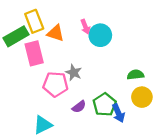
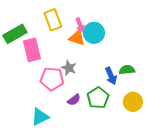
yellow rectangle: (34, 21) -> (53, 20), moved
orange triangle: (55, 33) -> (77, 38), moved
yellow circle: (142, 97) -> (133, 102), moved
blue arrow: (118, 113) -> (111, 76), moved

